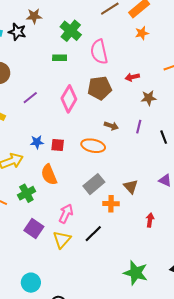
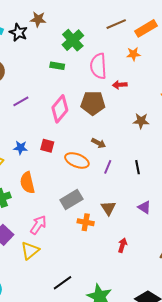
orange star: (142, 33) -> (133, 54), moved
red arrow: (132, 77) -> (120, 85), moved
purple line: (139, 127) -> (108, 167), moved
black line: (164, 137) -> (138, 167), moved
red square: (58, 145) -> (47, 146), moved
black line: (93, 234) -> (63, 283), moved

